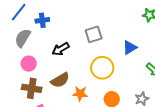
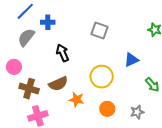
gray square: (94, 34) -> (100, 30), moved, turned 30
black arrow: (61, 49) -> (63, 53), turned 90
pink circle: (29, 64) -> (14, 67), moved

